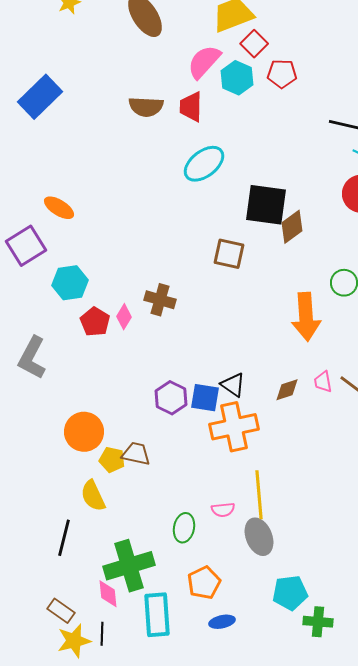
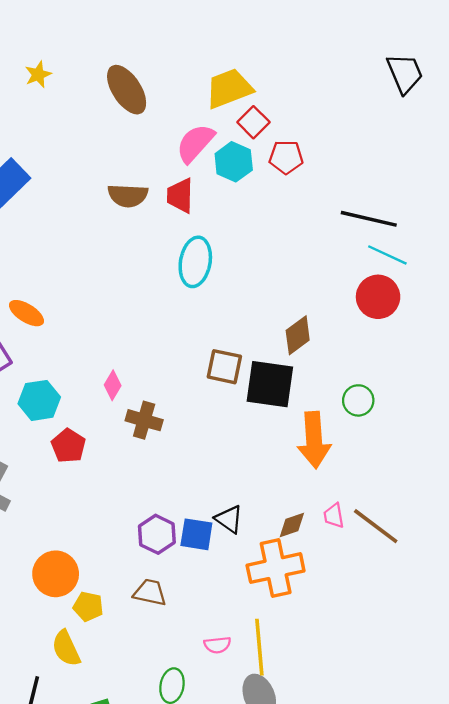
cyan ellipse: (204, 164) -> (195, 262), turned -42
black square: (266, 205) -> (270, 384), moved
pink diamond: (124, 317) -> (113, 385), moved
orange cross: (234, 427) -> (276, 568), moved
brown trapezoid: (136, 454) -> (150, 592), moved
pink semicircle: (223, 510) -> (217, 645), moved

